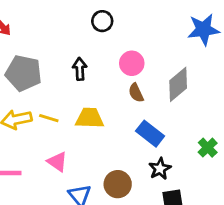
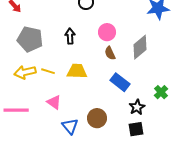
black star: (160, 169) -> (137, 107), moved

